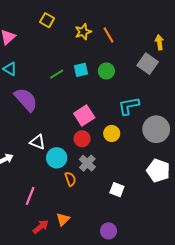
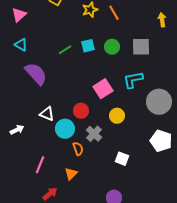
gray square: (148, 64) -> (141, 47), moved, turned -36
pink square: (84, 115) -> (103, 89), moved
yellow circle: (112, 133) -> (117, 116), moved
red circle: (82, 139) -> (81, 111), moved
orange triangle: (63, 219) -> (71, 174), moved

